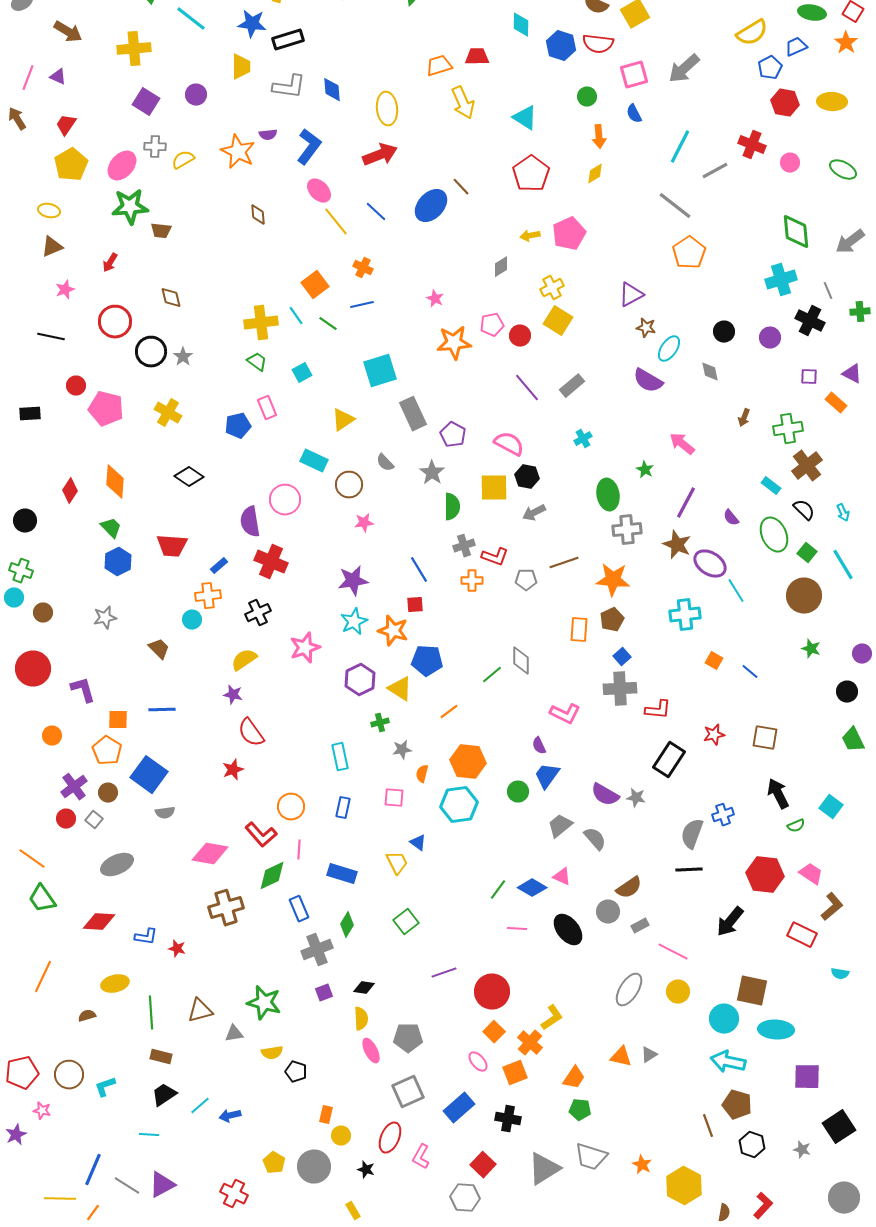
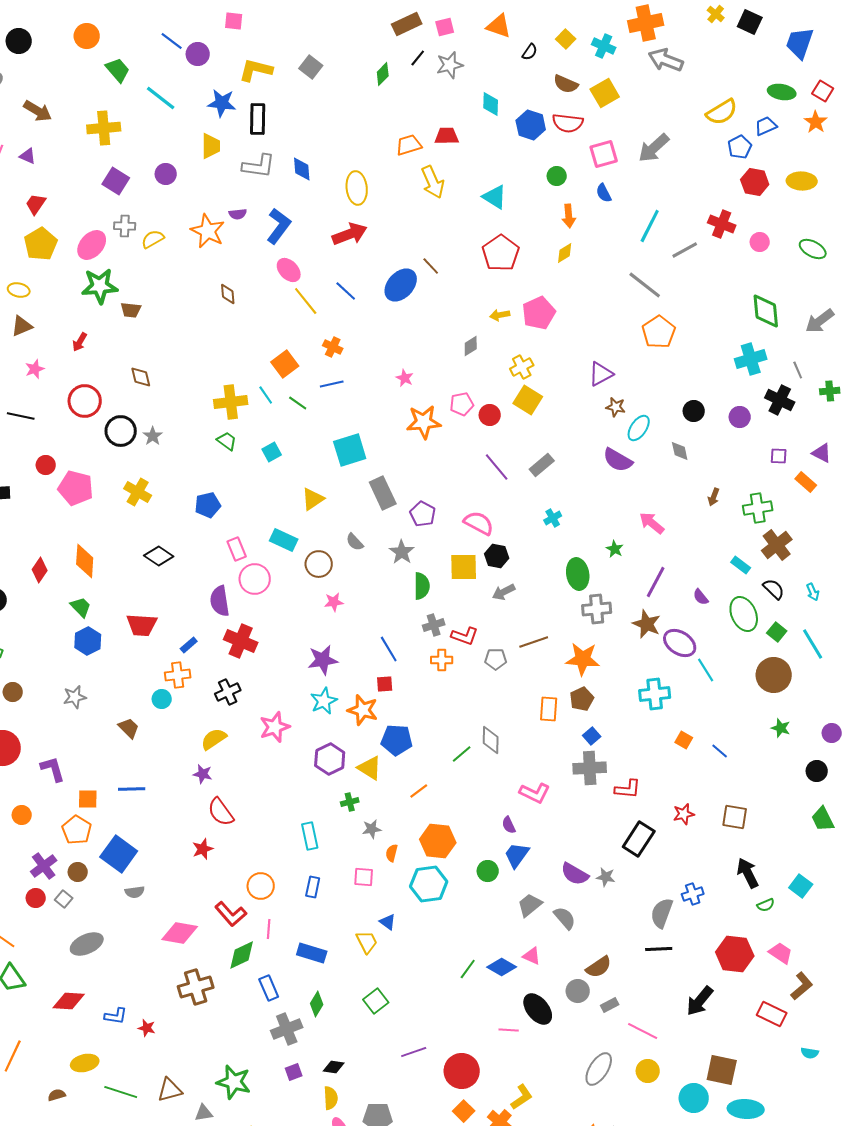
black rectangle: (288, 40) -> (258, 119), turned -72
pink rectangle: (267, 408) -> (237, 549), moved
pink line: (517, 929) -> (509, 1030), moved
green line: (151, 1013) -> (121, 1092), turned -68

